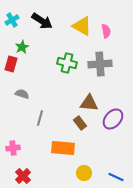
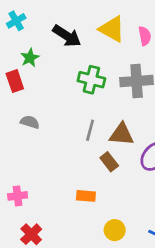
black arrow: (42, 21) -> (67, 36), moved
red rectangle: (11, 64) -> (15, 81), turned -35
gray line: (40, 118) -> (90, 130), moved
orange rectangle: (63, 148) -> (86, 196), size x0.6

